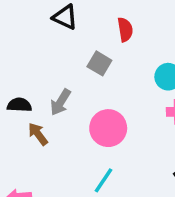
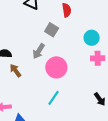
gray arrow: (60, 102) -> (39, 51), moved

